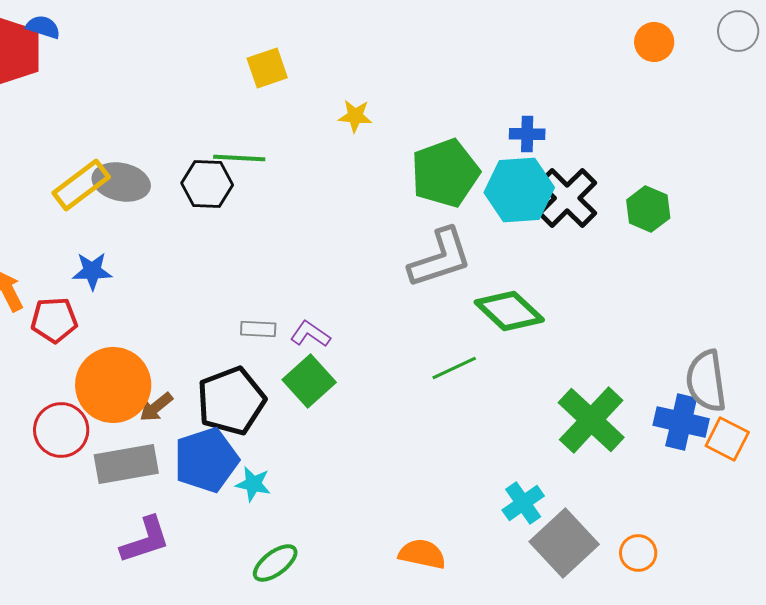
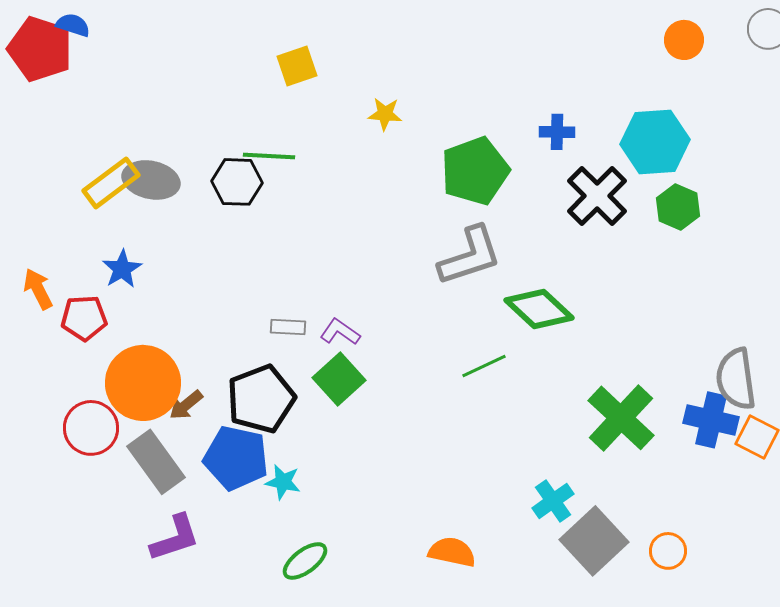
cyan hexagon: (519, 190) -> (655, 142), moved
blue star: (92, 271) -> (122, 269), turned -30
blue pentagon: (206, 460) -> (236, 458), turned 30
gray rectangle: (126, 464) -> (156, 462), turned 64

